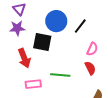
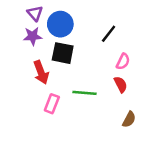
blue circle: (56, 21) -> (60, 24), moved
pink rectangle: (33, 84) -> (52, 104), turned -63

